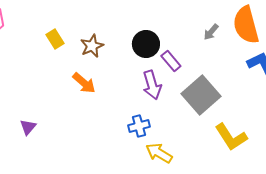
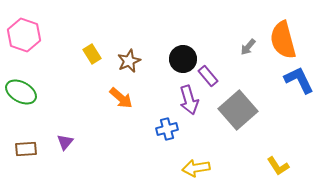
blue cross: (139, 126) -> (167, 129), moved
yellow L-shape: (231, 137) -> (278, 166), moved, size x0.7
yellow arrow: (159, 153) -> (196, 168), turned -40

